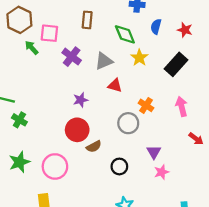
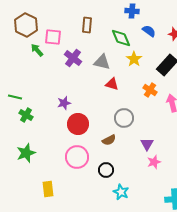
blue semicircle: (156, 27) -> (149, 31), turned 112
gray triangle: (104, 61) -> (102, 62), turned 36
purple star: (80, 100) -> (64, 103), moved
orange cross: (146, 105) -> (150, 90), moved
brown semicircle: (94, 146) -> (109, 140), moved
pink circle: (55, 166) -> (77, 157), moved
black circle: (119, 166) -> (106, 170), moved

